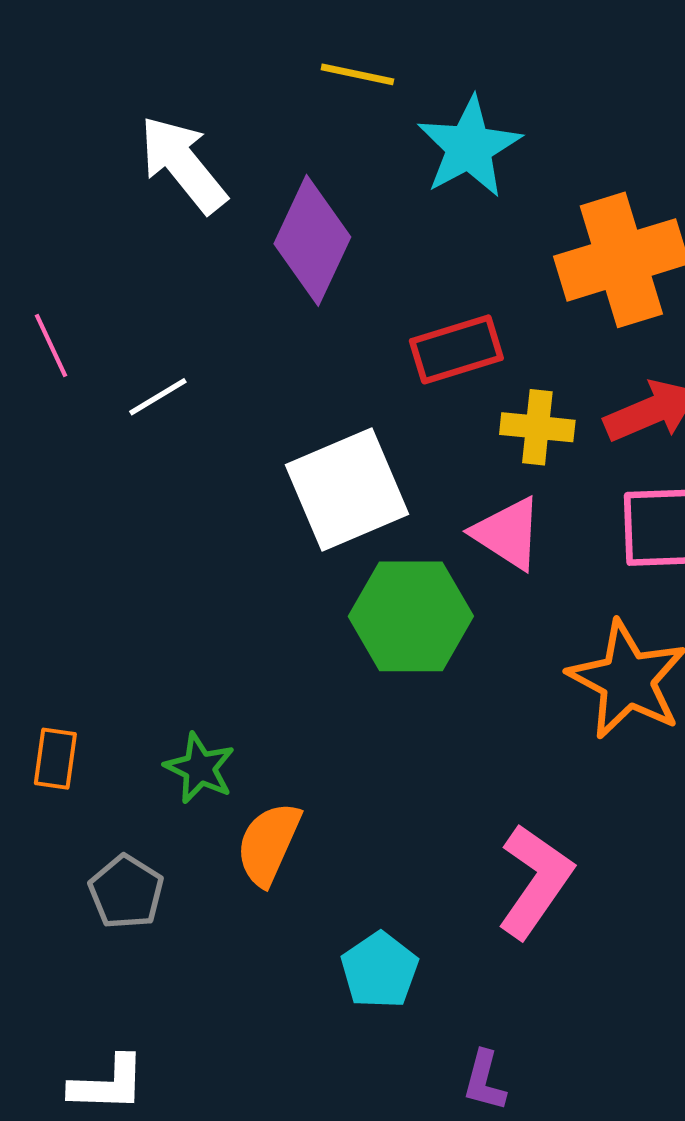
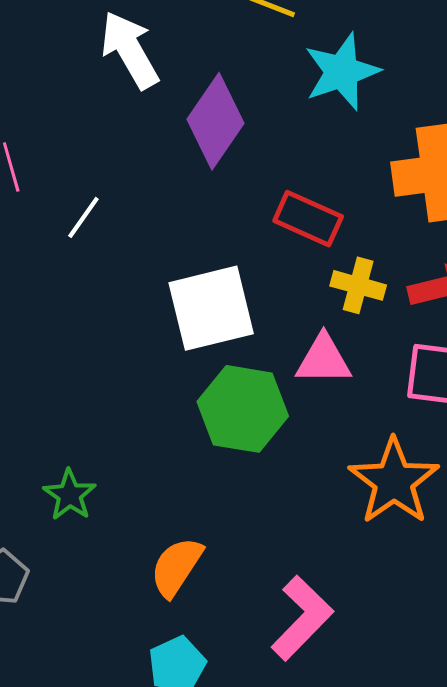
red rectangle: (456, 349) -> (308, 219), turned 32
white line: (158, 397) -> (83, 217), turned -33
pink triangle: (508, 533) -> (324, 360), turned -42
orange semicircle: (269, 844) -> (176, 567), moved

